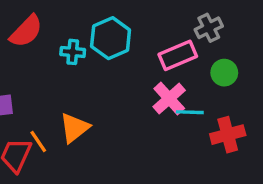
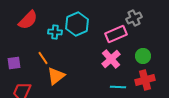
green circle: (224, 73) -> (143, 56), moved
cyan line: (190, 112) -> (118, 87), moved
orange line: (38, 141) -> (43, 58), moved

